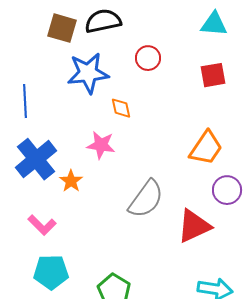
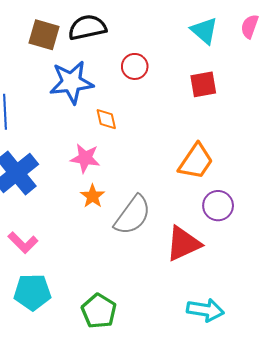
cyan triangle: (214, 24) -> (204, 31), turned 36
orange star: (71, 181) -> (93, 196), moved

